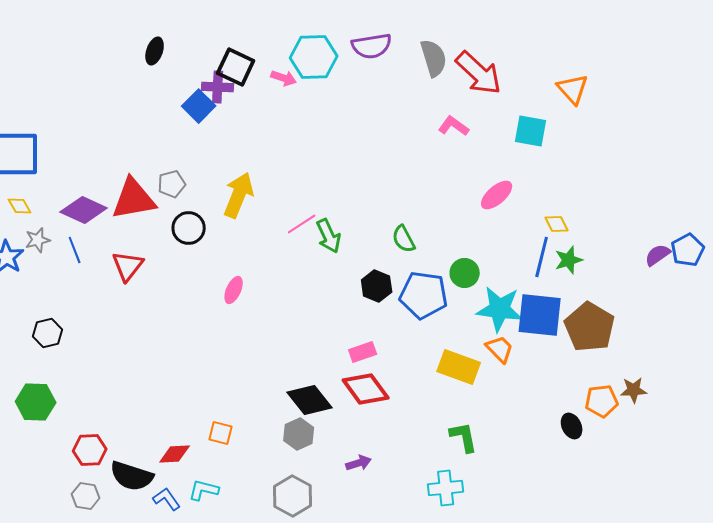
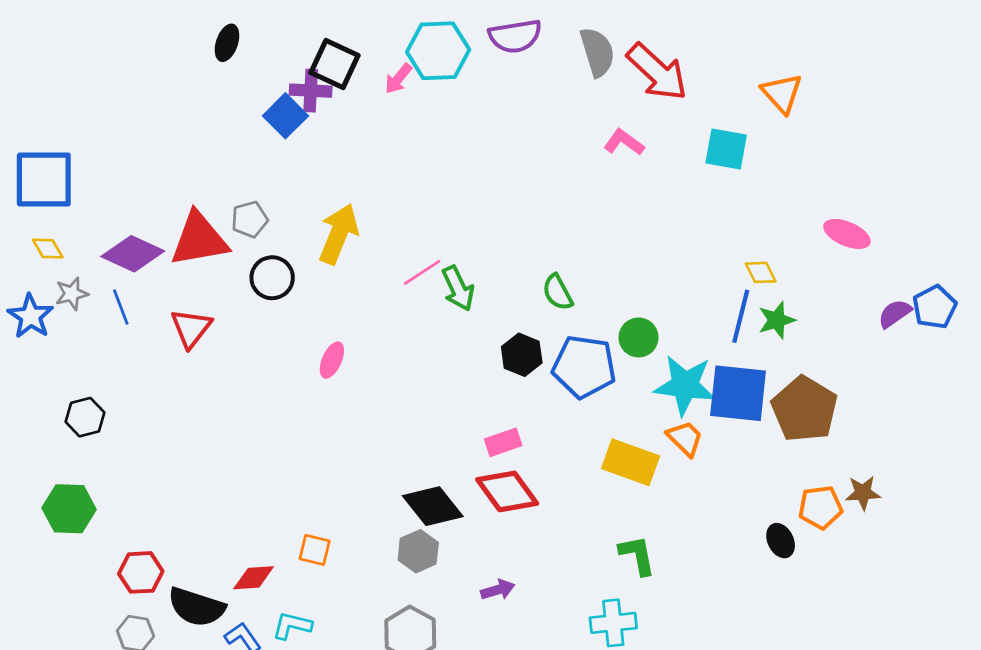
pink arrow: (284, 78) -> (398, 79), turned 110
pink ellipse: (497, 195) -> (847, 234), moved, turned 64

